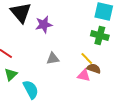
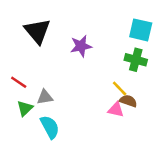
purple star: (44, 24) -> (81, 46), moved
gray triangle: (53, 58) -> (45, 97), moved

